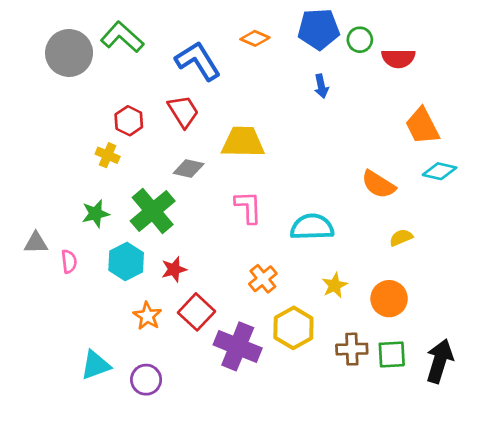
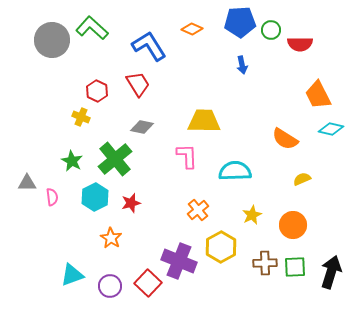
yellow trapezoid: (243, 142) -> (204, 121), moved
green star: (96, 214) -> (72, 161), turned -30
red square: (197, 312) -> (148, 283), moved

